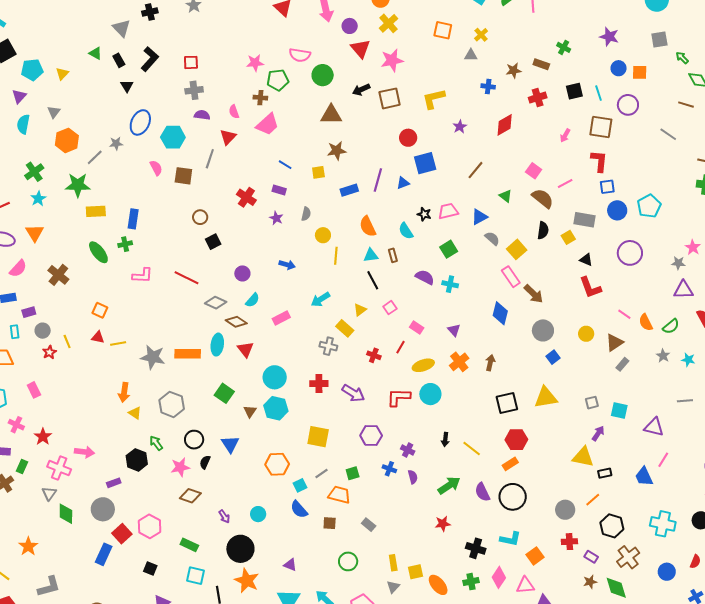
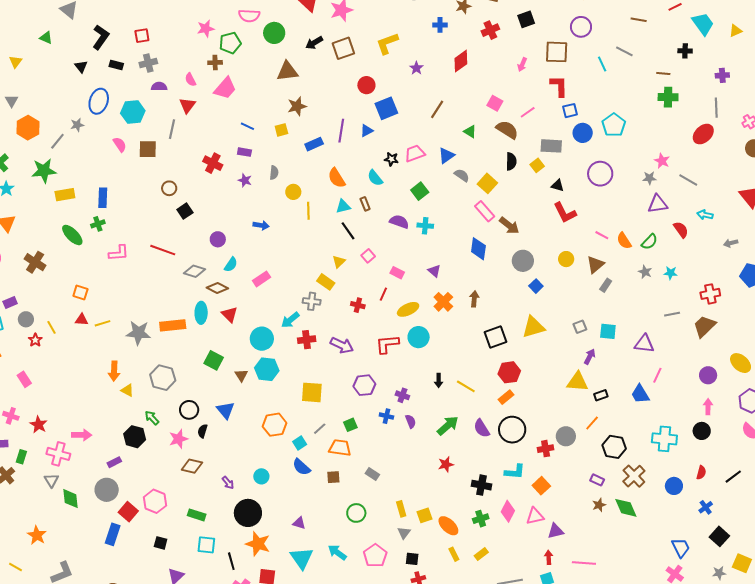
black rectangle: (119, 60) -> (116, 65), moved, turned -40
cyan line: (598, 93) -> (602, 64), moved
cyan arrow: (321, 299) -> (290, 320), moved
red cross: (569, 542) -> (546, 449), moved

